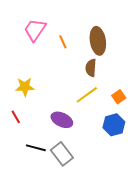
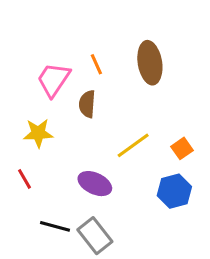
pink trapezoid: (35, 30) -> (54, 80), moved
brown semicircle: (91, 68) -> (87, 104), moved

